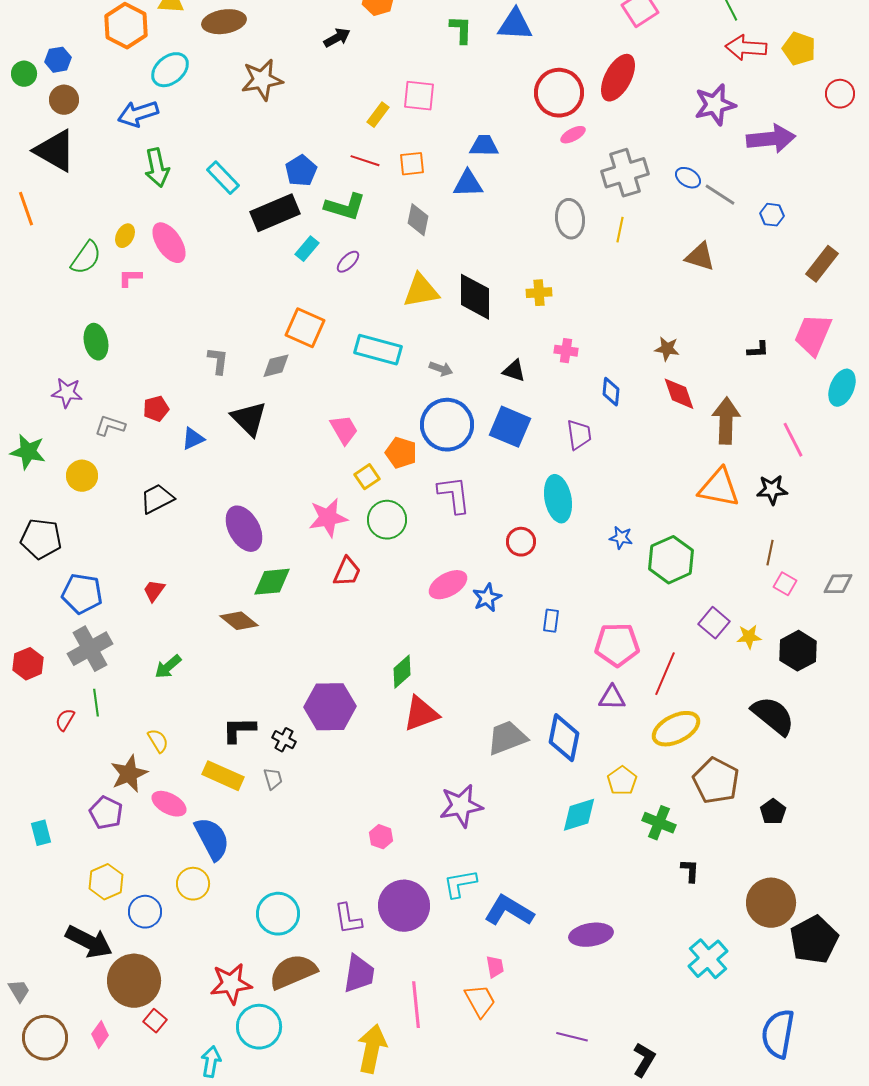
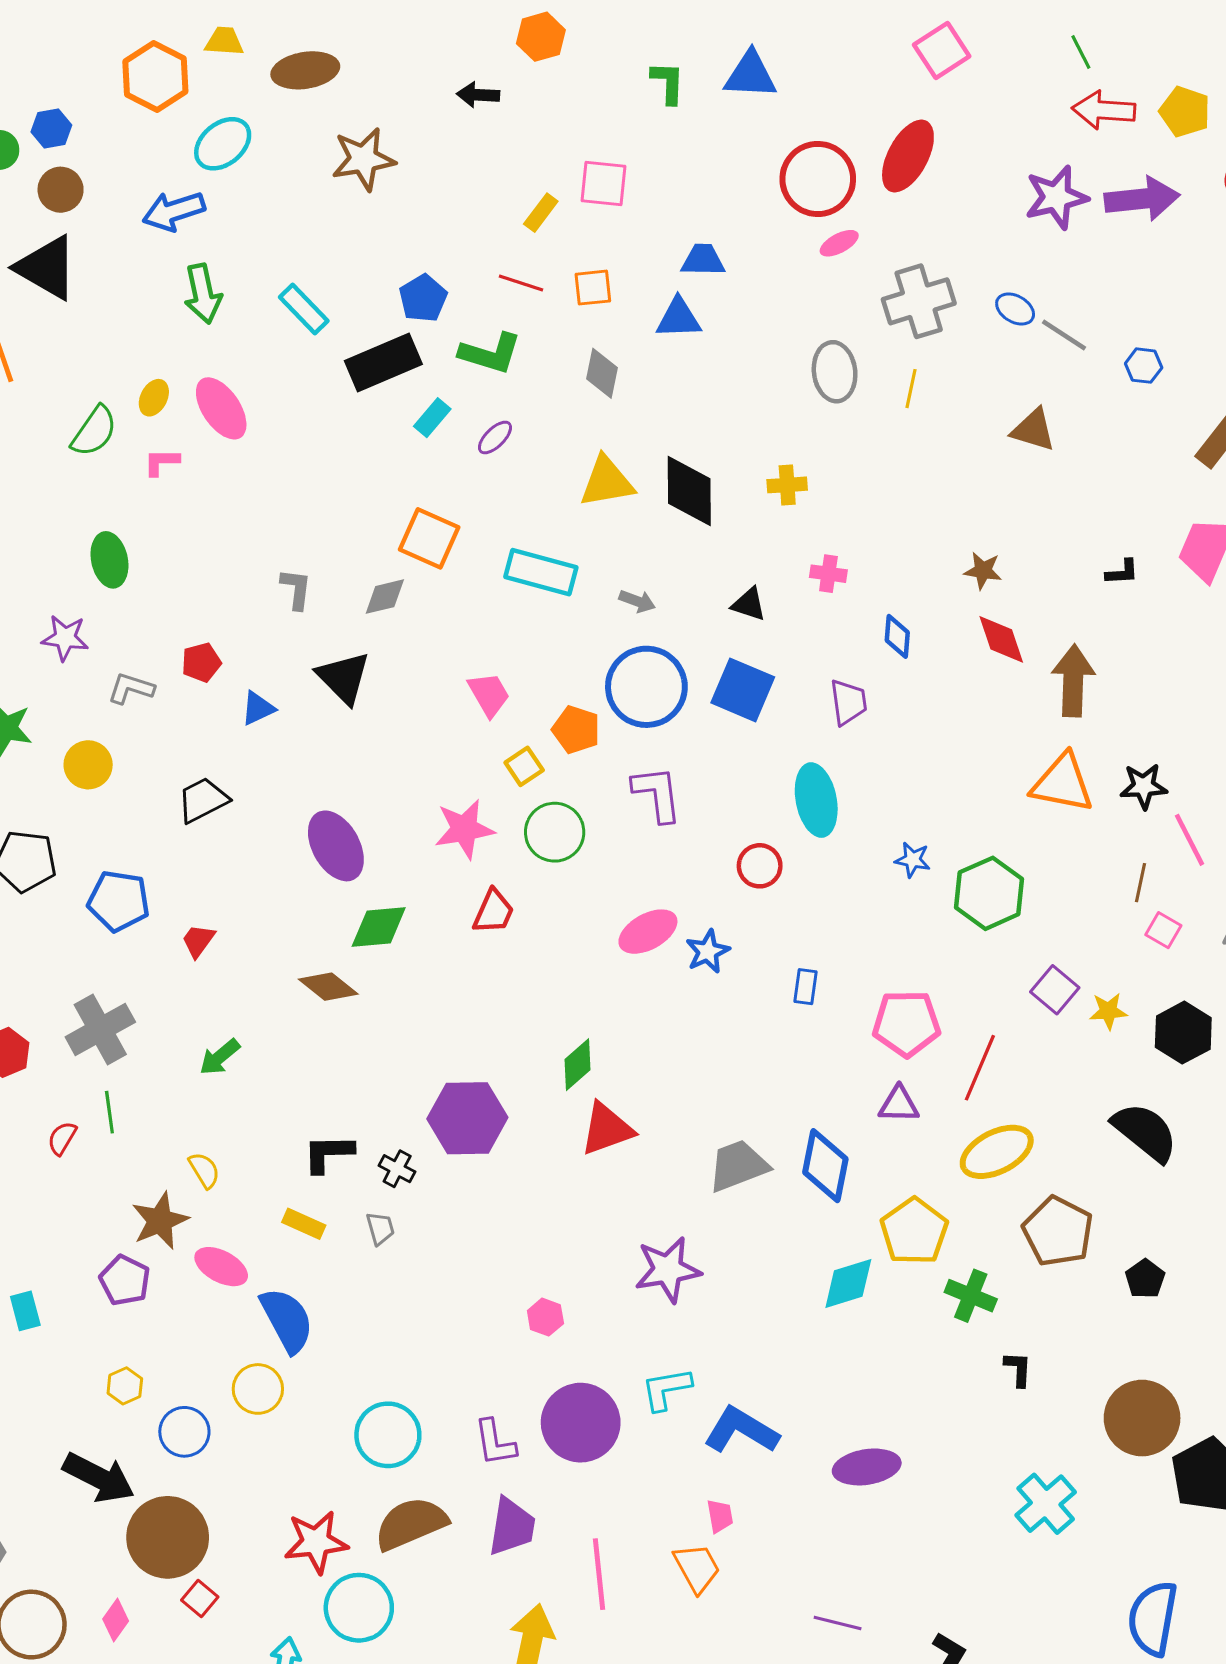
black arrow: (337, 38) -> (478, 95), turned -148
purple arrow: (771, 139) -> (1142, 199), moved
pink line: (793, 440) -> (1189, 840), moved
blue pentagon: (82, 594) -> (119, 901), moved
yellow rectangle: (223, 776) -> (304, 1224), size x0.7
yellow pentagon: (622, 781) -> (914, 1231), size x1.5
yellow hexagon: (106, 882) -> (125, 1386), size x0.7

